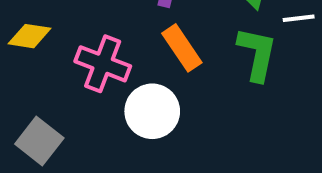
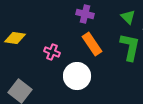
pink cross: (103, 64) -> (52, 52), size x0.6

